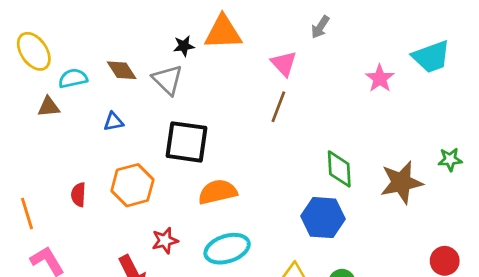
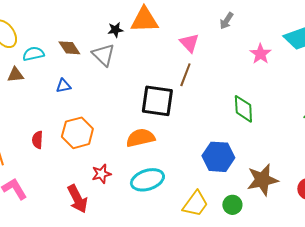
gray arrow: (320, 27) -> (226, 21), moved
black square: (187, 142) -> (157, 101), moved
green diamond: (339, 169) -> (243, 109), moved
brown star: (401, 182) -> (262, 180), moved

